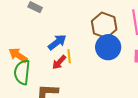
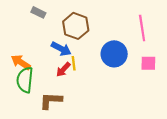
brown hexagon: (104, 25) -> (76, 26), moved
blue arrow: (57, 42) -> (61, 49), turned 66

